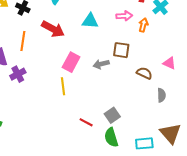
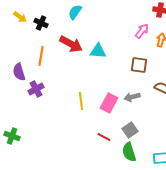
pink arrow: (124, 16) -> (142, 31), turned -49
cyan triangle: (90, 21) -> (98, 51), moved
pink rectangle: (71, 62) -> (109, 103), moved
gray arrow: (101, 64) -> (132, 97), moved

